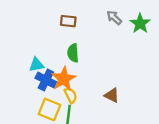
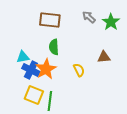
brown rectangle: (68, 21) -> (50, 20), size x1.5
yellow semicircle: (71, 95) -> (79, 70), moved
brown triangle: (112, 95) -> (104, 57), moved, turned -32

